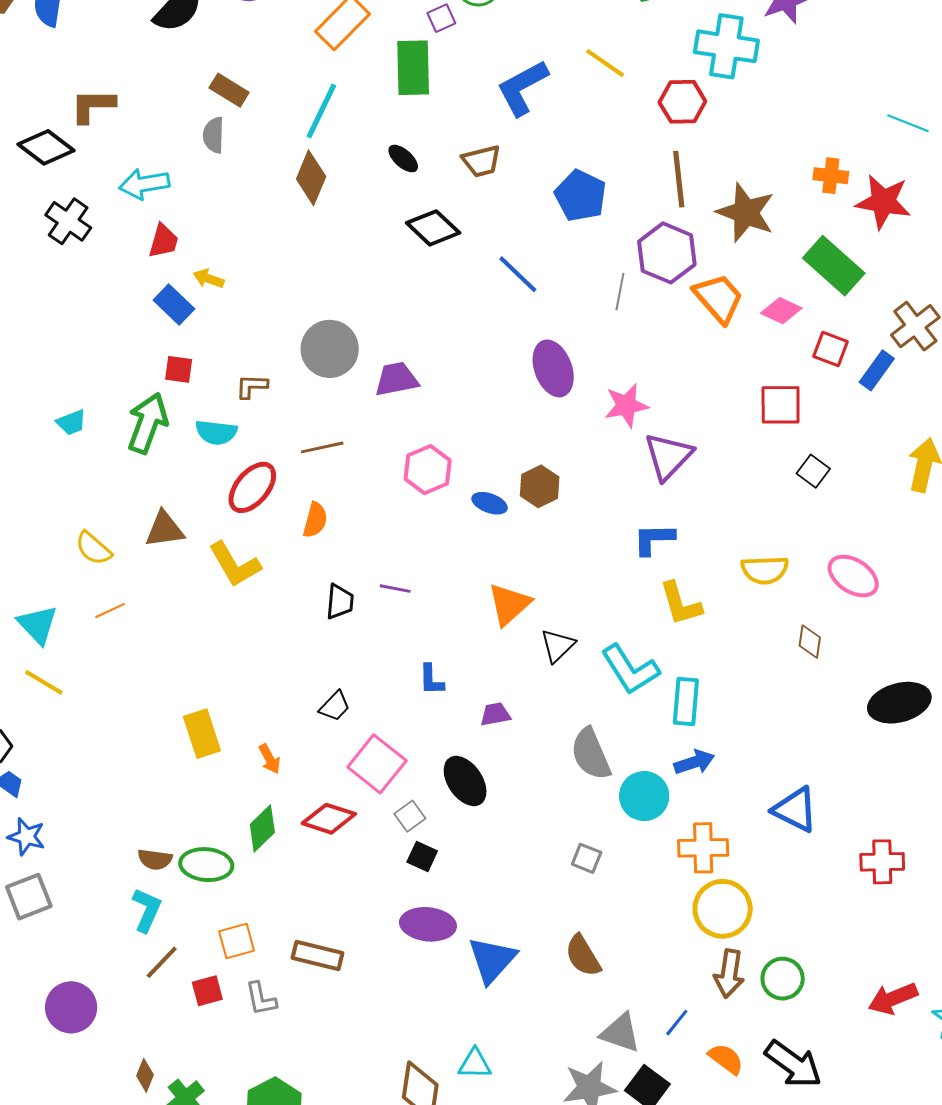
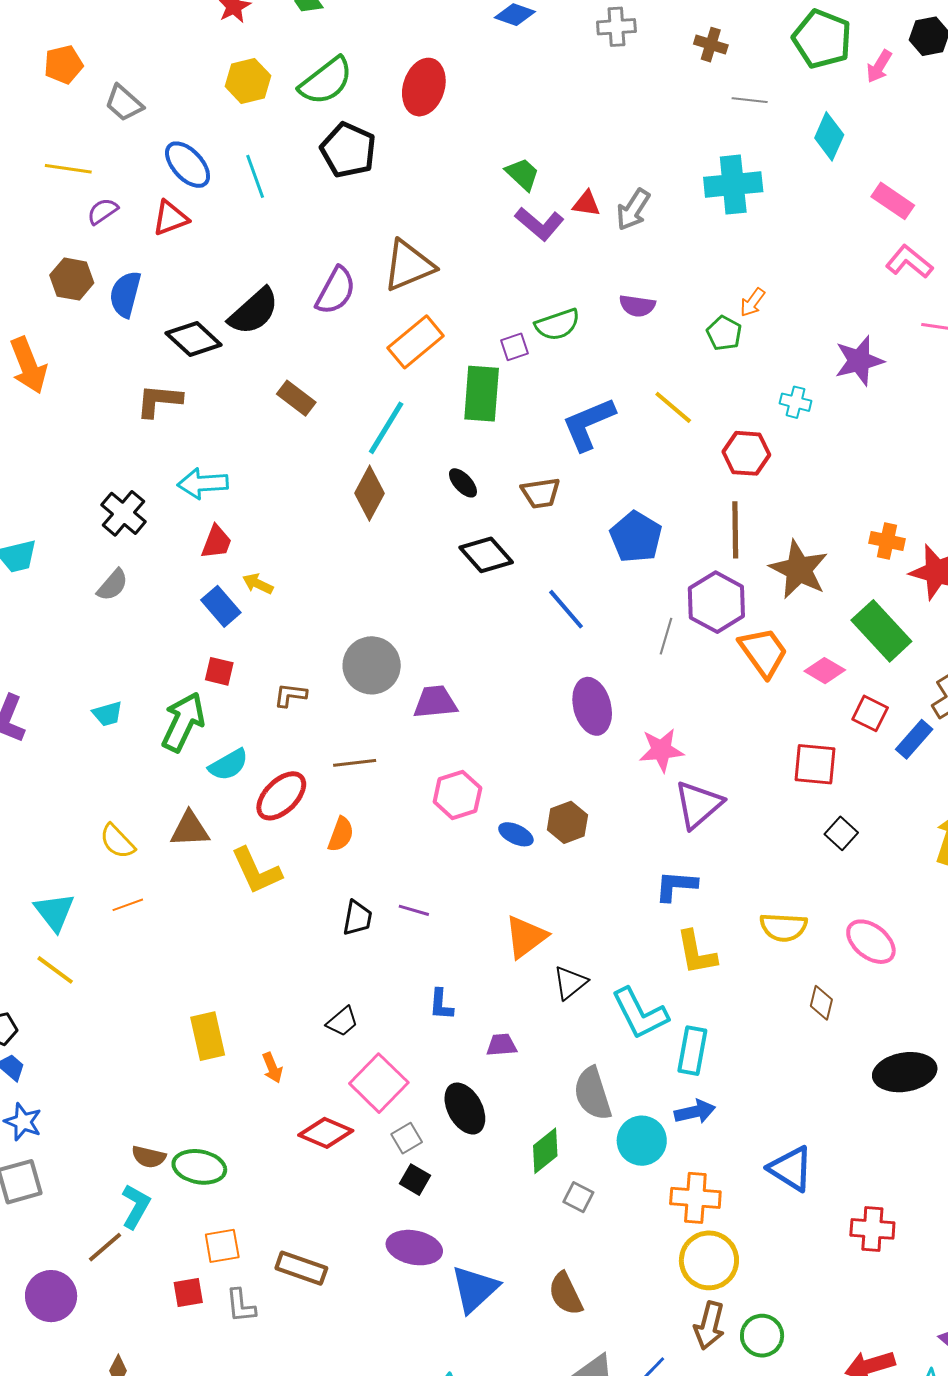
cyan cross: (726, 46) -> (795, 402), size x0.5
gray semicircle: (214, 135) -> (113, 585), moved, turned -147
black diamond: (46, 147) -> (194, 339), moved
cyan semicircle: (216, 432) -> (228, 765), moved, turned -42
green diamond: (262, 828) -> (545, 1151), moved
brown line: (162, 962) -> (105, 1247), moved

